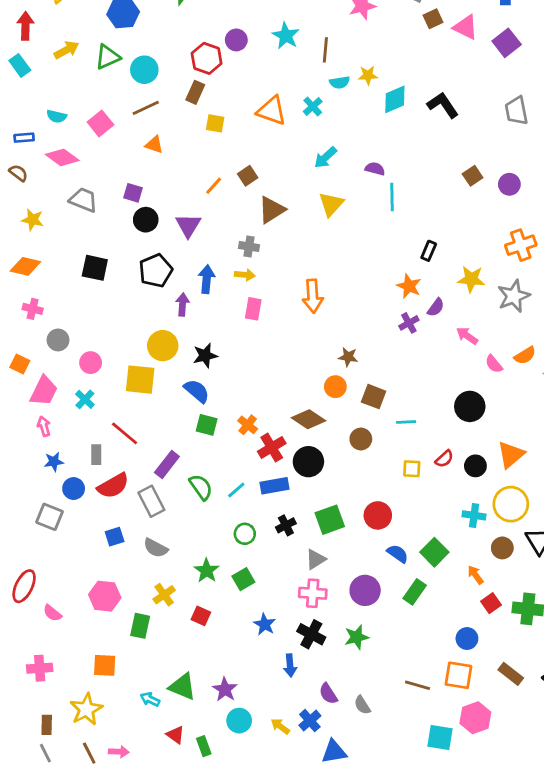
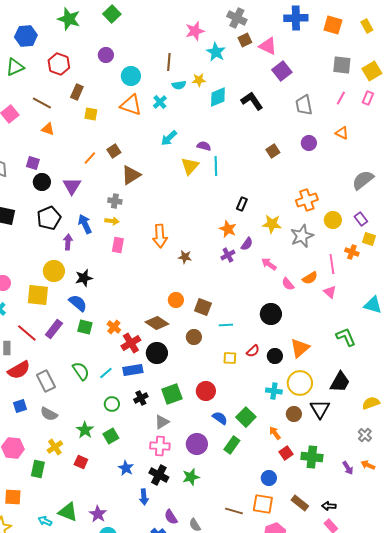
cyan star: (286, 36) -> (216, 52), moved
purple square: (507, 43) -> (282, 71), moved
red hexagon: (207, 58) -> (59, 64), moved
cyan circle: (144, 70) -> (131, 76), moved
brown line: (146, 108) -> (42, 103), turned 54
purple circle: (509, 184) -> (309, 143), moved
yellow triangle: (331, 204) -> (190, 166), moved
blue arrow: (207, 279) -> (85, 224), turned -30
brown star: (348, 357) -> (185, 257), moved
purple rectangle: (167, 464) -> (54, 329), moved

